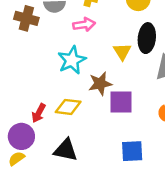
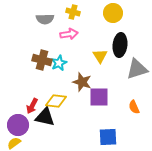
brown cross: (26, 18) -> (42, 60), moved
cyan star: (72, 60) -> (59, 63), size x0.7
brown star: (100, 84) -> (82, 82), turned 30
black triangle: (66, 150) -> (45, 117), moved

